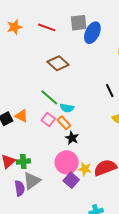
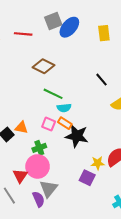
blue ellipse: (92, 33) -> (69, 27), turned 30
green line: (49, 97) -> (53, 94), moved
black star: (72, 138) -> (77, 136), size x1.6
green cross: (23, 162) -> (39, 148), moved
pink circle: (67, 162) -> (38, 166), moved

